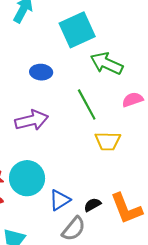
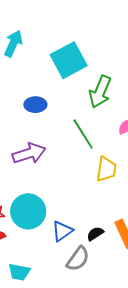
green arrow: (107, 63) -> (100, 92), turned -88
yellow trapezoid: (108, 141) -> (106, 169), turned -80

